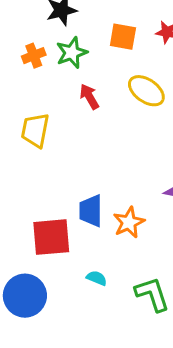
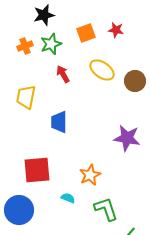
orange square: (123, 37) -> (86, 33), turned -30
blue trapezoid: (91, 211) -> (59, 122), moved
orange star: (129, 222) -> (90, 175), moved

